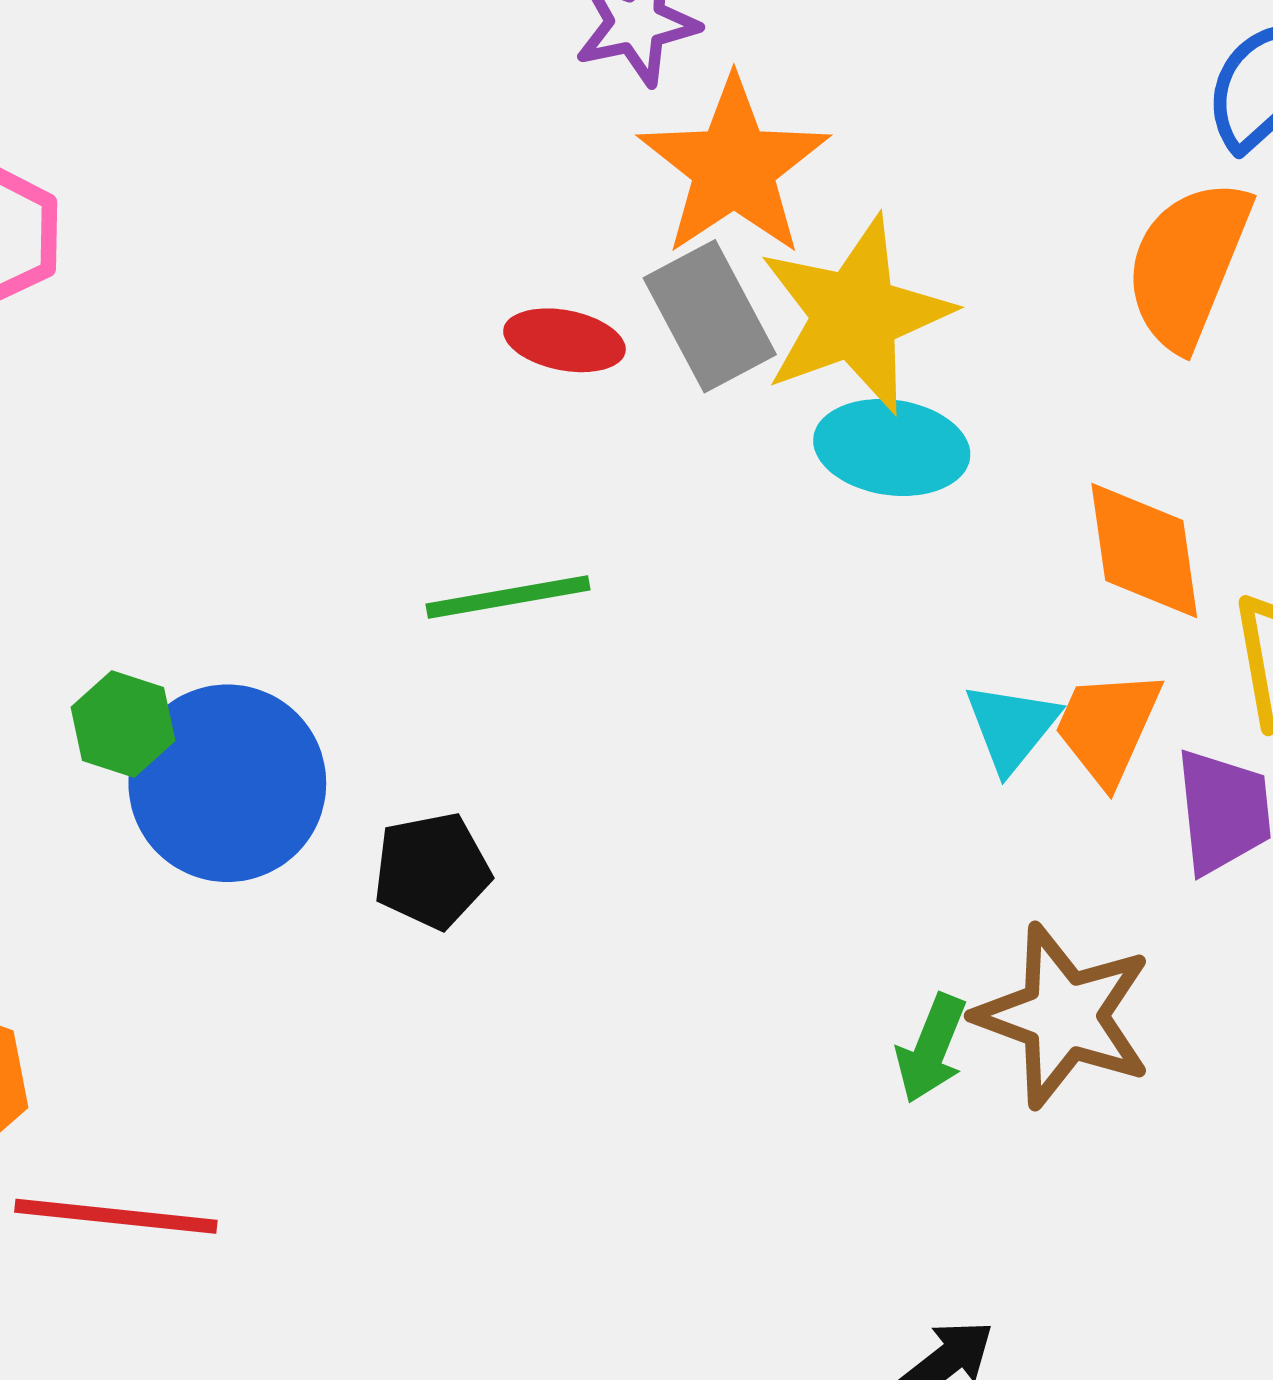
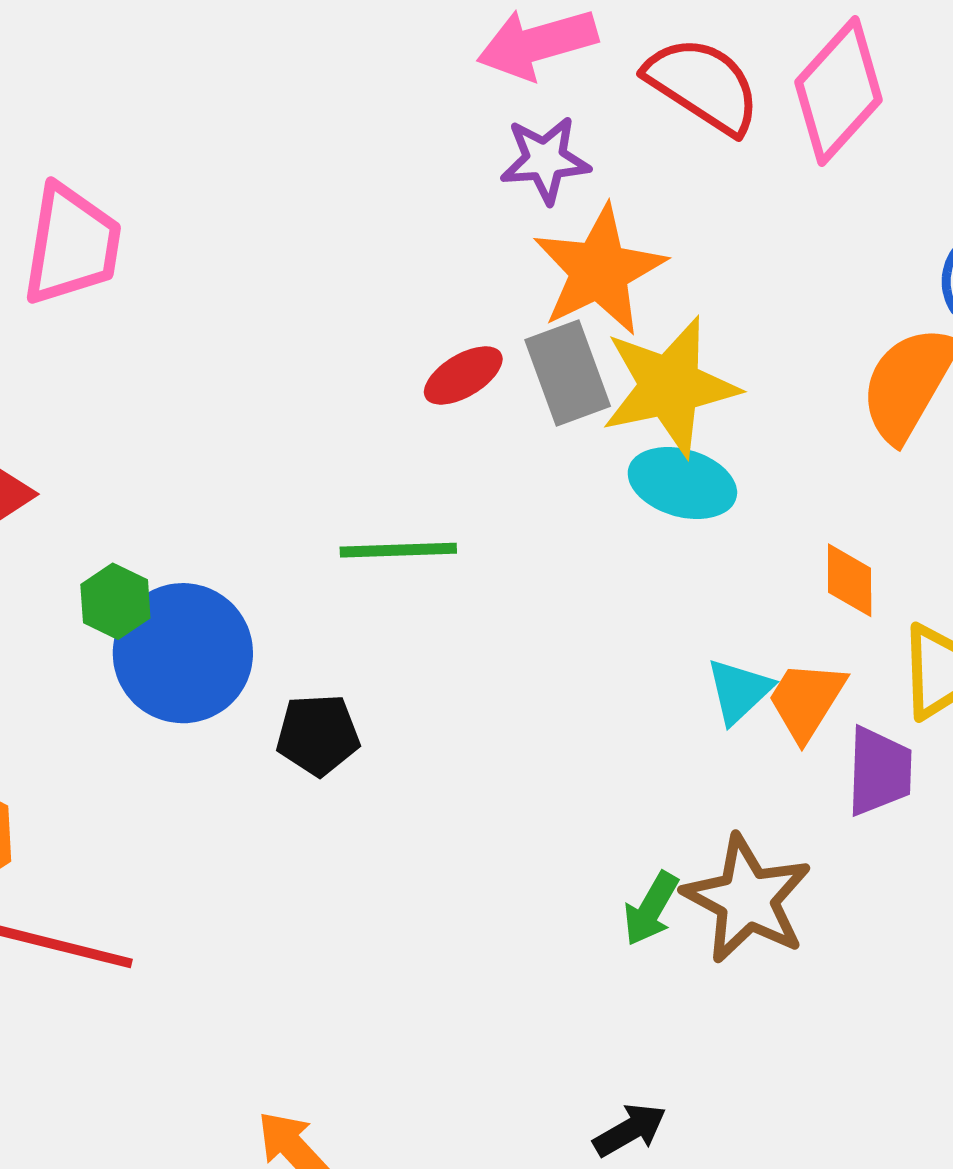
red ellipse: (564, 340) -> (463, 375), turned -50
orange diamond: (1144, 550) -> (850, 580), size x0.7

